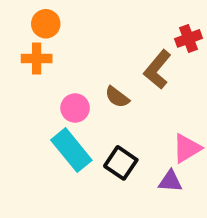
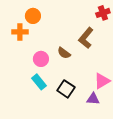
orange circle: (46, 24) -> (33, 16), moved
red cross: (189, 38) -> (103, 13), moved
cyan rectangle: (71, 150) -> (39, 82), size x0.7

